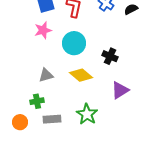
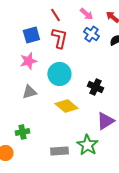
gray triangle: (46, 75) -> (29, 92), moved
green star: (87, 114) -> (87, 145), moved
gray rectangle: (52, 119) -> (59, 151), moved

